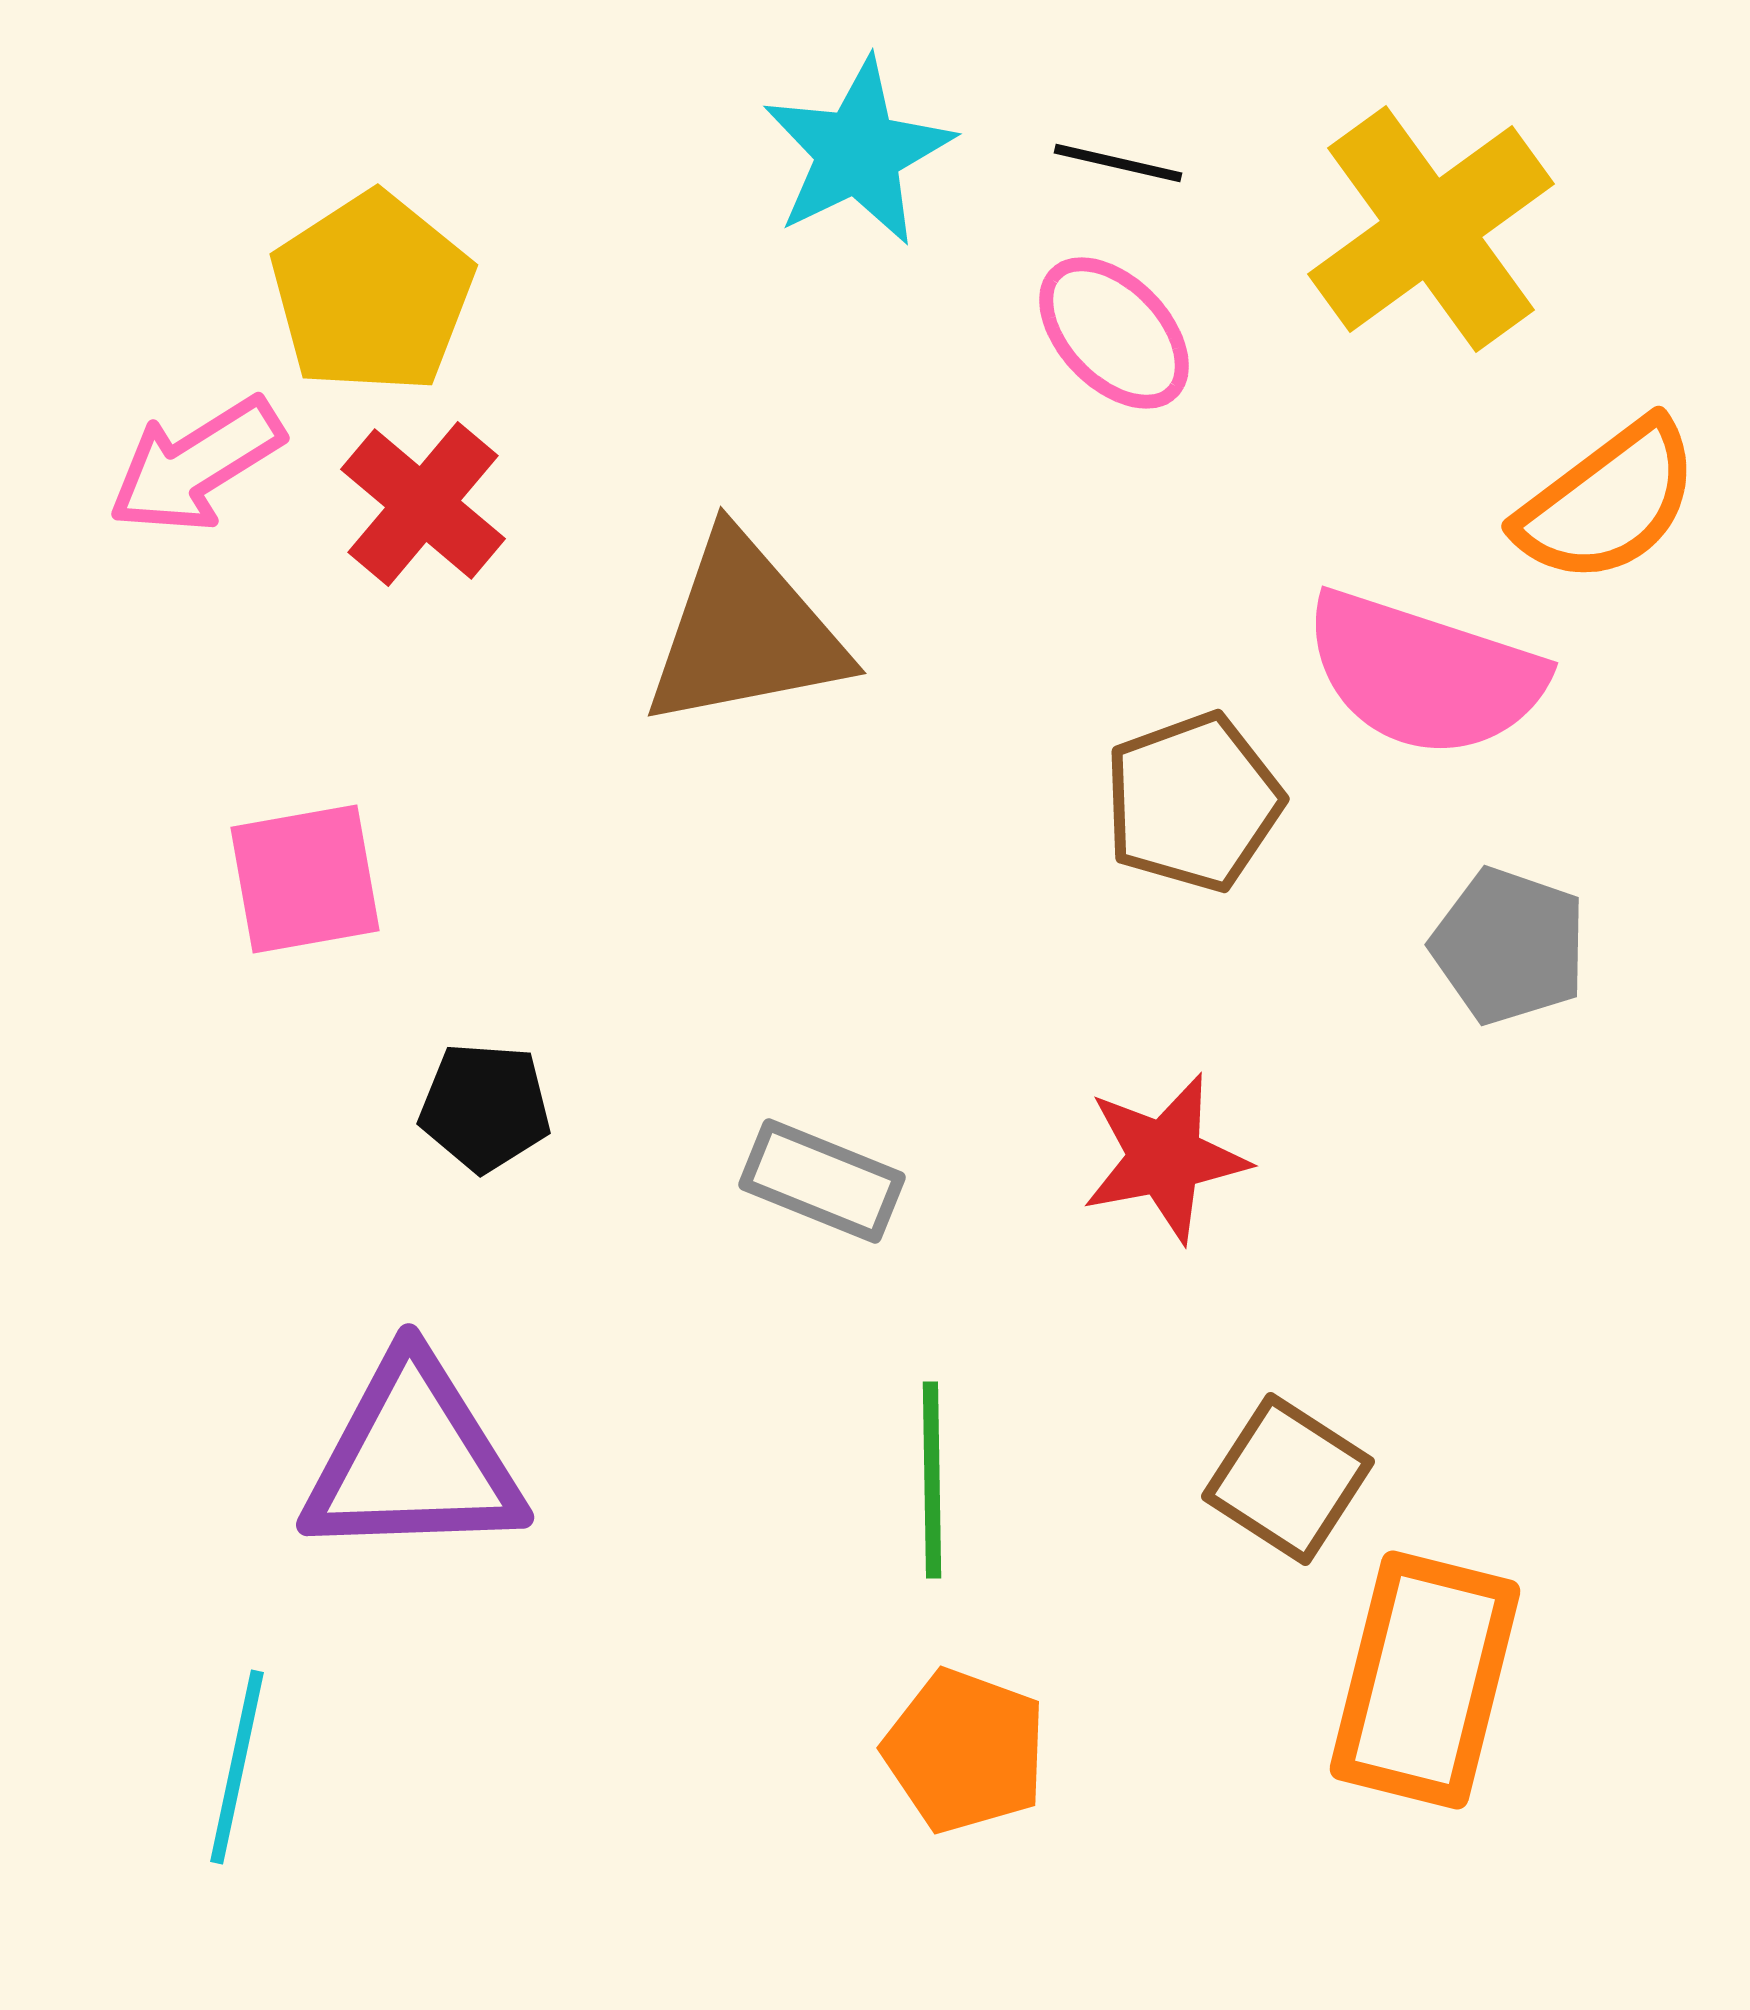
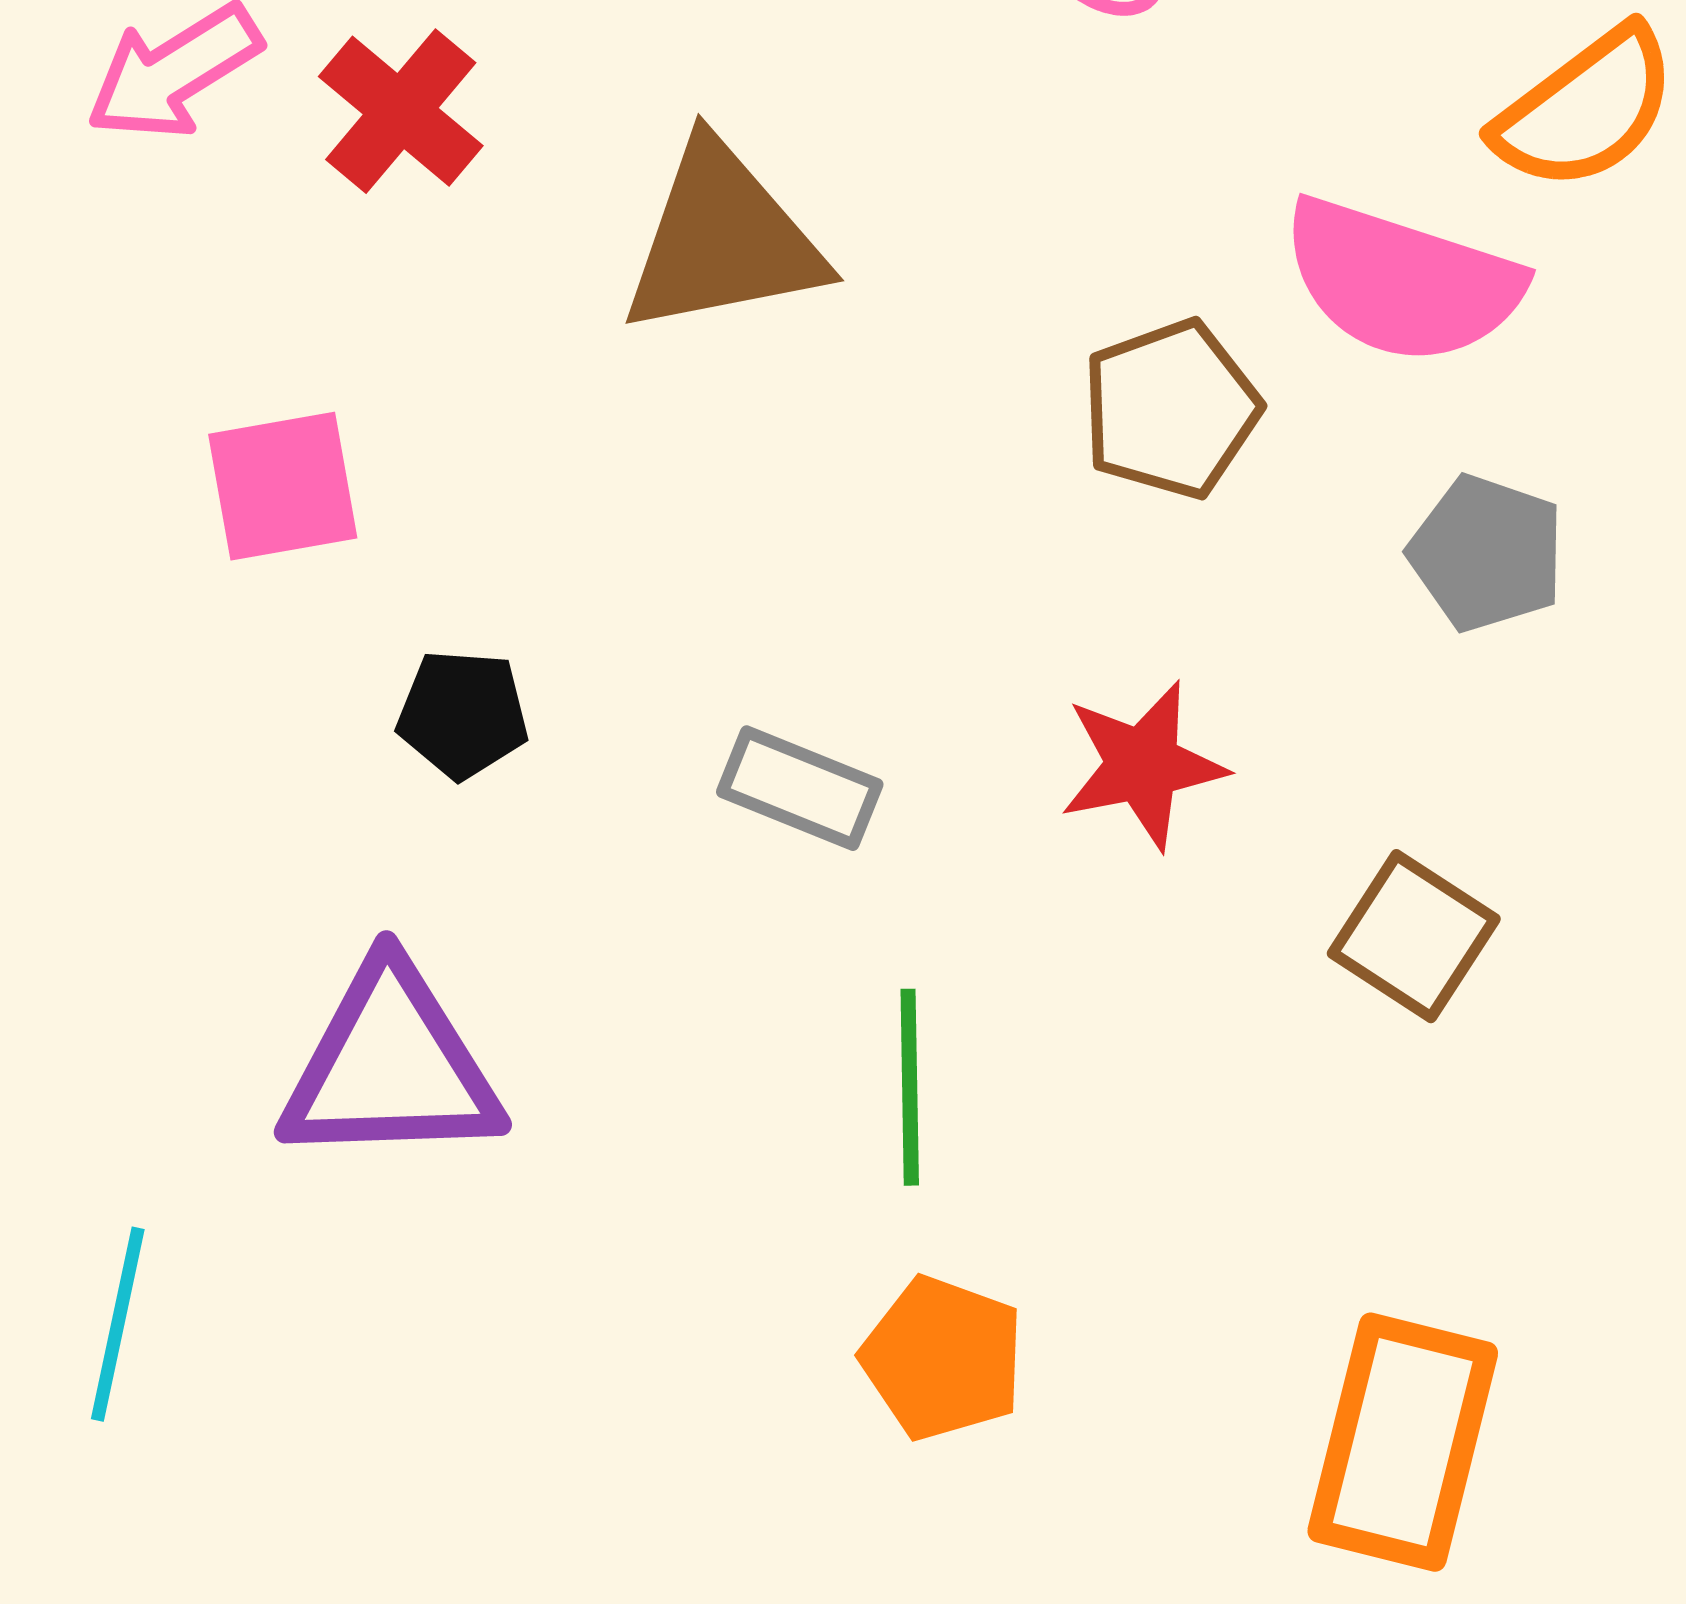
brown square: (1288, 1479) -> (1414, 936), moved
orange rectangle: (1425, 1680) -> (1403, 1442), moved
cyan line: (237, 1767) -> (118, 1324), moved

